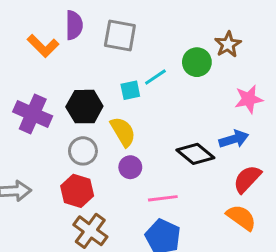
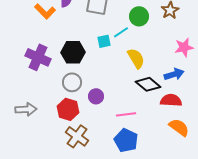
green circle: (197, 62) -> (139, 16), moved
yellow semicircle: (123, 132) -> (136, 58), moved
purple circle: (130, 167) -> (96, 96), moved
red semicircle: (247, 179) -> (171, 100), moved, turned 50

